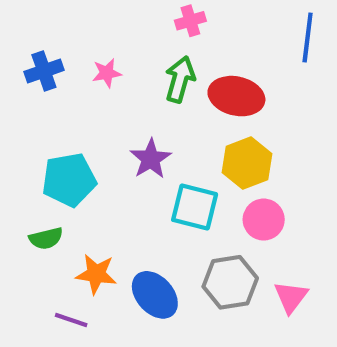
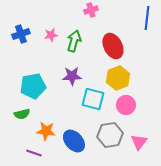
green arrow: (180, 79) -> (74, 41), moved
red ellipse: (236, 96) -> (113, 46), turned 50
purple star: (151, 159) -> (72, 76), turned 30

